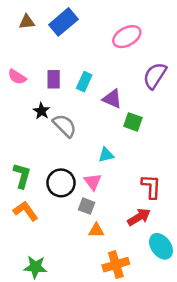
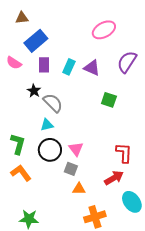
blue rectangle: (63, 22) -> (36, 41), moved
purple triangle: (112, 99) -> (92, 68), moved
cyan triangle: (106, 155) -> (47, 125), moved

